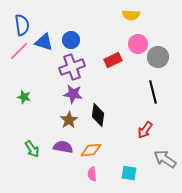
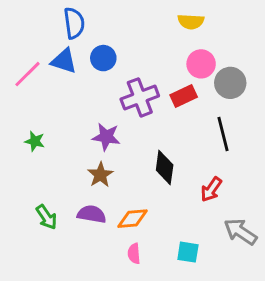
blue semicircle: (22, 25) -> (74, 23), moved
red rectangle: (113, 60) -> (184, 96), moved
purple cross: (72, 67) -> (140, 97), moved
black diamond: (98, 115) -> (165, 167), moved

